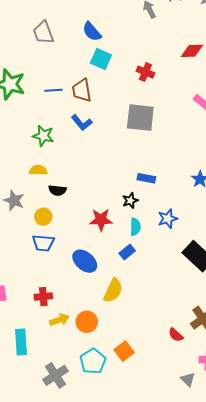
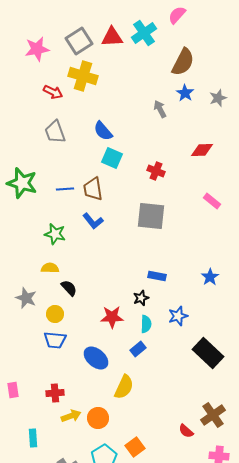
black semicircle: (57, 190) -> (69, 288), turned -138
cyan rectangle: (21, 342) -> (33, 438), size x0.7

